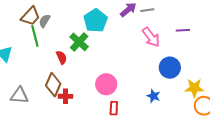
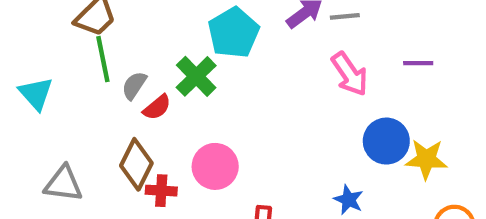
gray semicircle: (45, 21) -> (134, 85), moved
red semicircle: (62, 57) -> (157, 107), turned 72
pink circle: (106, 84) -> (215, 166), moved
yellow star: (194, 88) -> (426, 159), moved

